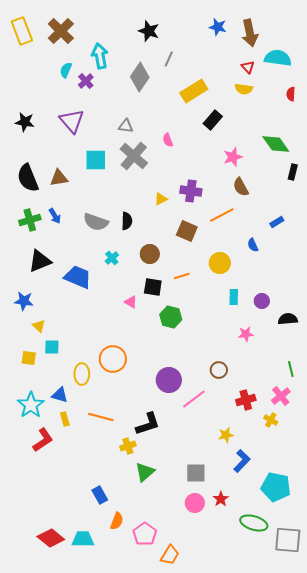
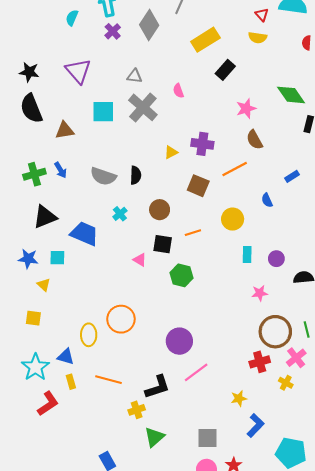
purple cross: (86, 81) -> (113, 31), moved
black semicircle: (28, 178) -> (31, 108), moved
cyan square: (52, 347) -> (57, 258), moved
brown circle: (219, 370) -> (275, 332), moved, size x1.8
pink line: (194, 399) -> (196, 372), moved

